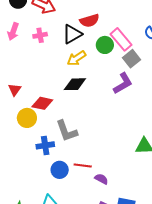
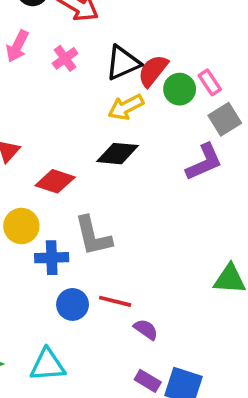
red semicircle: (89, 21) -> (153, 71), moved, turned 138
pink cross: (40, 35) -> (65, 58), turned -32
pink rectangle: (121, 39) -> (210, 82), size x0.6
yellow circle: (27, 118) -> (21, 226), moved

